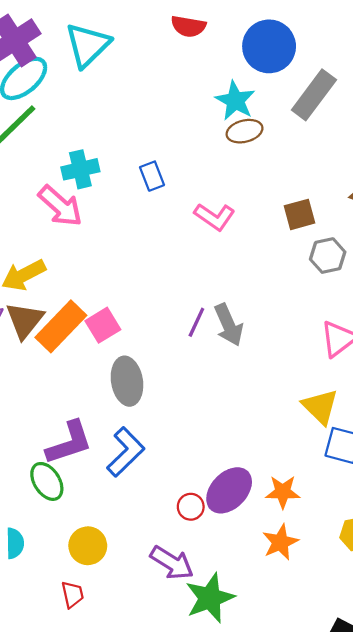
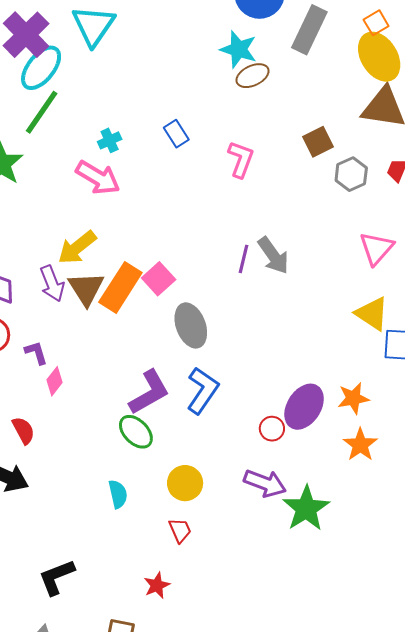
cyan cross: (80, 169) -> (110, 140), size x0.7
pink L-shape: (215, 217) -> (241, 159), turned -93

